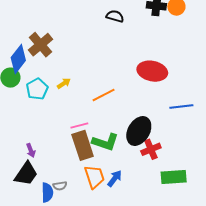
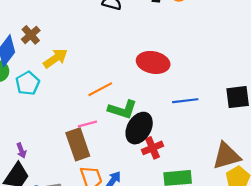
brown cross: (41, 45) -> (31, 35), size x0.7
yellow arrow: (64, 83) -> (55, 58), moved, size x1.6
pink line: (79, 126) -> (87, 124), moved
green L-shape: (105, 142) -> (122, 109), moved

